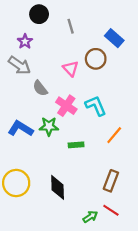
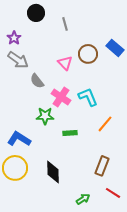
blue rectangle: (114, 38) -> (115, 48), moved
purple star: (25, 41) -> (14, 38), moved
blue L-shape: (21, 129) -> (19, 139), moved
red line: (111, 210) -> (113, 193), moved

